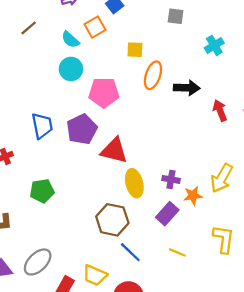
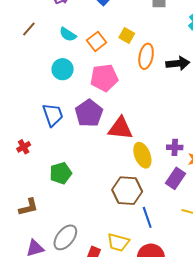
orange square: (95, 27) -> (97, 41), moved
yellow square: (135, 50) -> (127, 36), turned 35
cyan circle: (71, 69) -> (63, 69), moved
blue line: (130, 252) -> (147, 217), turned 35

